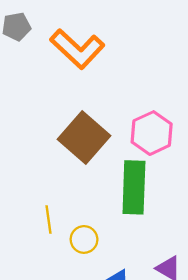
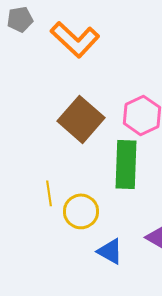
yellow circle: (84, 239) -> (81, 211), size x1.4

